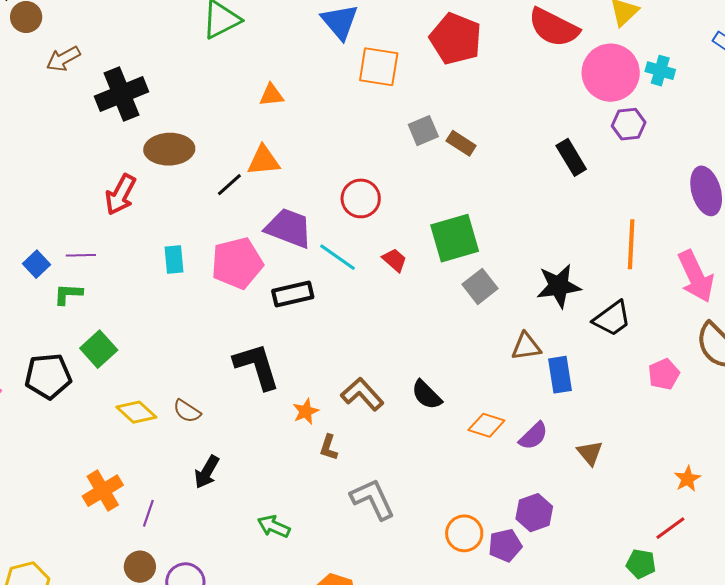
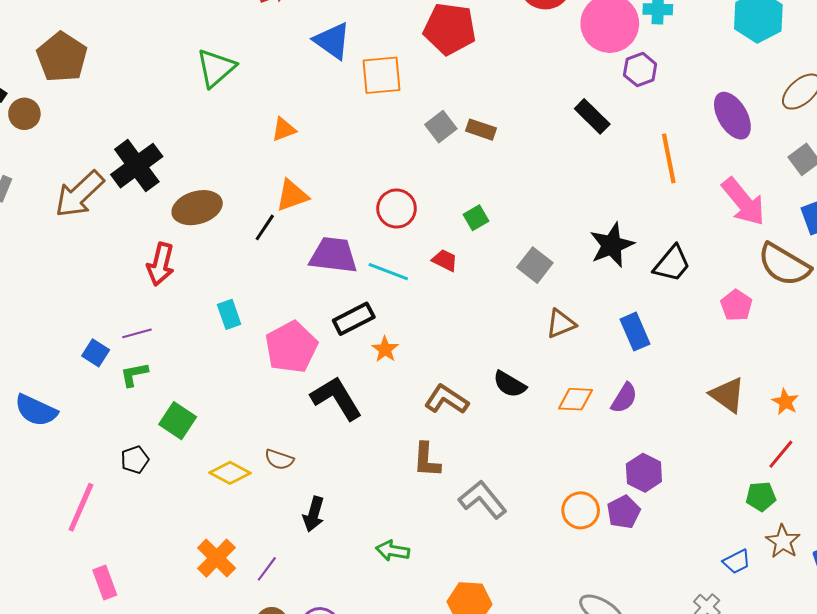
brown arrow: (63, 59) -> (79, 194), moved, size x1.6
green square: (455, 238) -> (476, 218), moved, size x0.5
orange line: (631, 244) -> (669, 158), moved
pink pentagon: (237, 263) -> (291, 347), moved
brown triangle: (526, 346) -> (561, 324), moved
black pentagon: (48, 376) -> (135, 460), size x0.6
orange star: (306, 411) -> (385, 349), moved
brown L-shape: (329, 447) -> (427, 460), size x1.4
brown triangle: (590, 453) -> (728, 395), moved, size x1.4
purple line: (148, 513) -> (267, 569), turned 32

